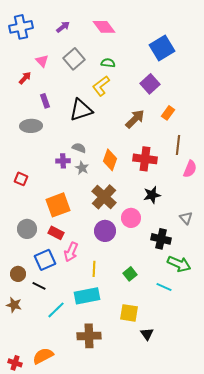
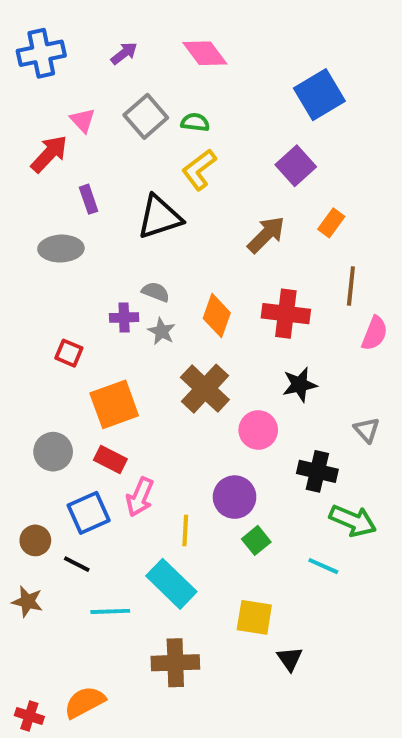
green semicircle: (108, 63) -> (195, 122), moved
red arrow: (25, 78) -> (49, 154), size x1.5
red square: (21, 179) -> (69, 353), moved
purple circle: (105, 231) -> (235, 497), moved
cyan rectangle: (87, 296) -> (171, 584), turned 55
cyan line: (56, 310) -> (110, 611), turned 42

